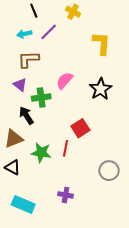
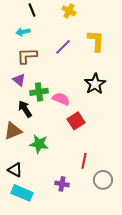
purple line: (49, 32) -> (63, 47), moved
pink semicircle: (64, 81) -> (61, 99), moved, turned 72
red line: (66, 148) -> (84, 161), moved
black triangle: (13, 167) -> (15, 170), moved
gray circle: (109, 171) -> (103, 180), moved

